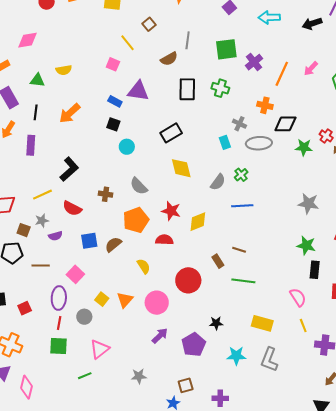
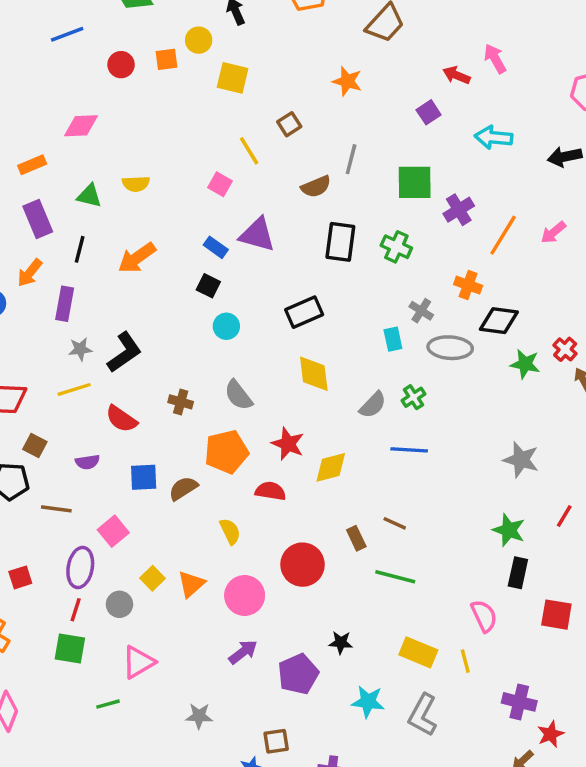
gray star: (42, 221) -> (80, 349), moved
yellow line: (303, 325) -> (465, 661), moved

